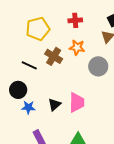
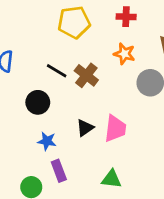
brown cross: (54, 56) -> (86, 75), moved
blue star: (28, 107) -> (47, 141), moved

